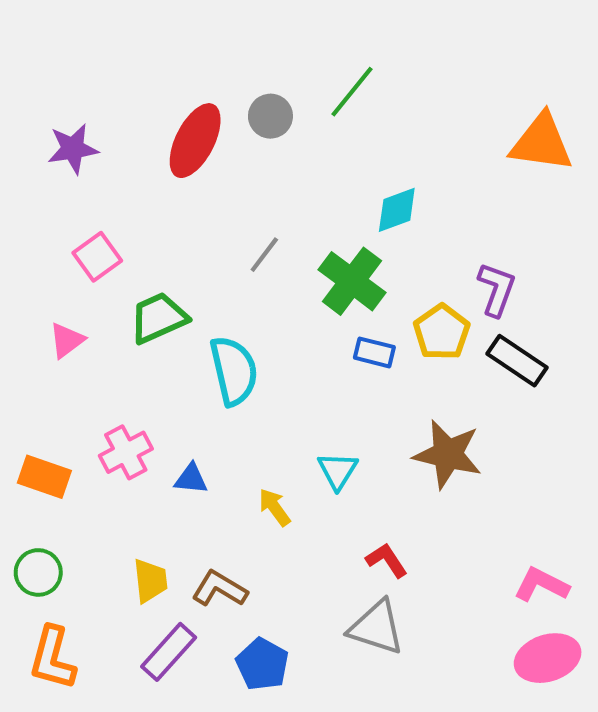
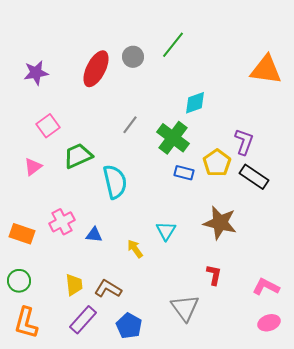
red L-shape: (387, 560) -> (214, 275), moved, turned 45
gray triangle: (376, 627) -> (185, 308), turned 36
pink ellipse: (548, 658) -> (269, 323), size x0.7

